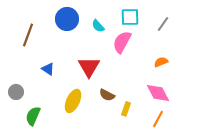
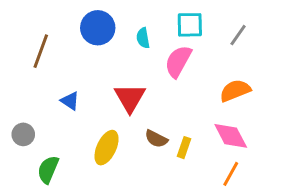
cyan semicircle: (98, 26) -> (143, 38), turned 32
orange semicircle: (161, 62) -> (235, 91), size x1.5
yellow rectangle: (126, 109) -> (184, 148), moved

